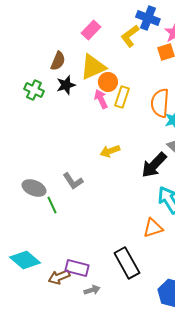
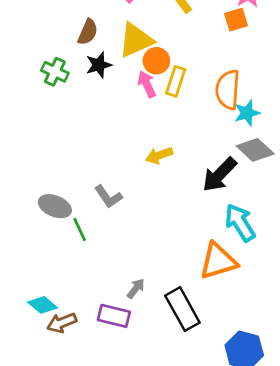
orange triangle: (153, 228) -> (218, 261), size x1.4
cyan diamond: (25, 260) -> (43, 305), size x0.7
brown arrow: (59, 277) -> (62, 323), moved
gray arrow: (92, 290) -> (136, 288), moved, turned -35

